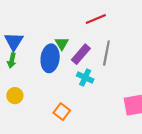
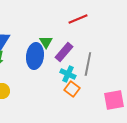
gray line: (106, 53) -> (88, 64), moved
orange square: (62, 112) -> (72, 89), moved

